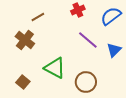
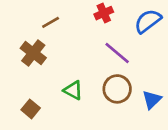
blue triangle: (114, 50) -> (152, 100), moved
green triangle: (55, 68) -> (73, 90), size x0.7
brown circle: (86, 82) -> (117, 89), moved

